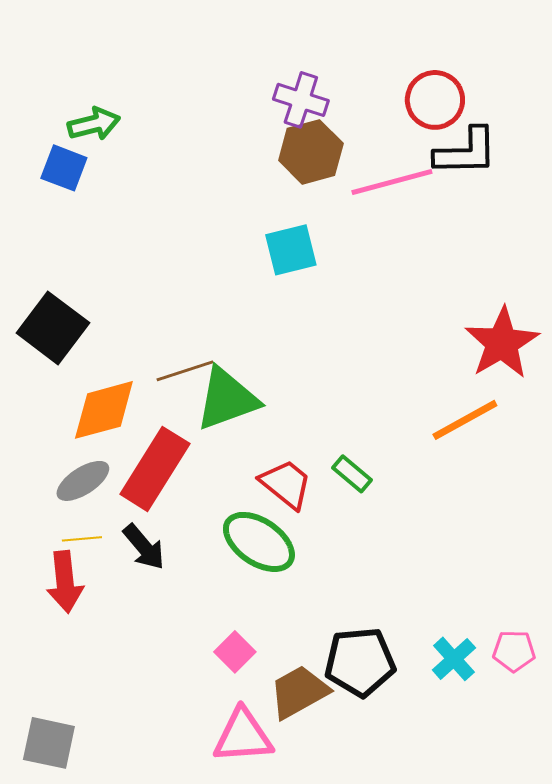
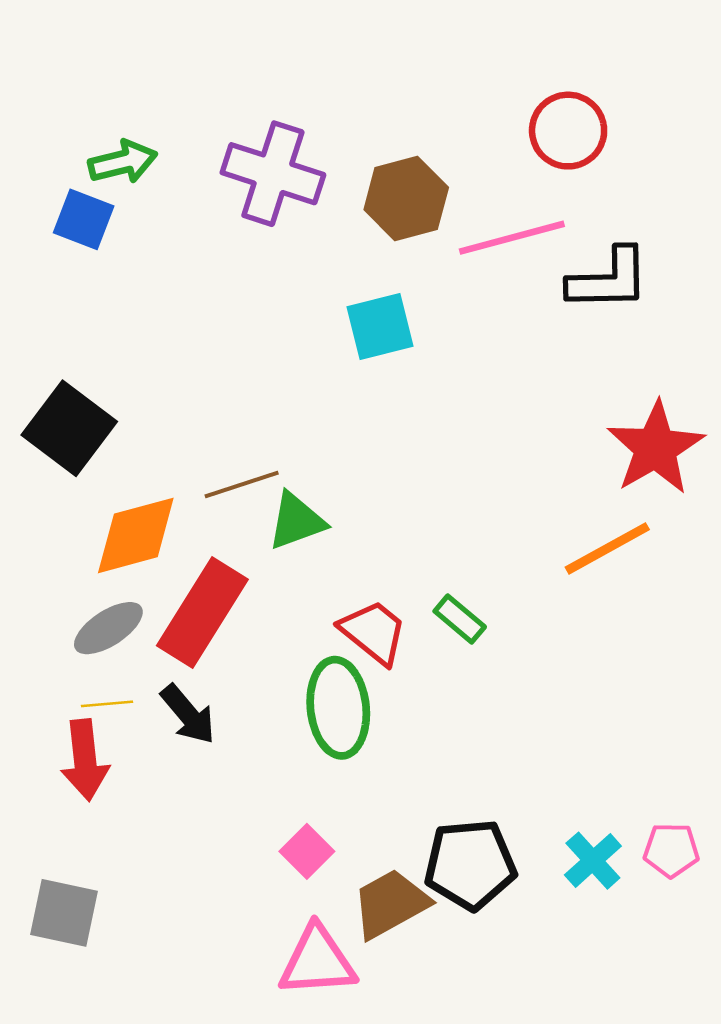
purple cross: (301, 100) -> (273, 174), moved, size x1.4
black L-shape: (466, 152) -> (609, 279), moved
green triangle: (227, 399) -> (296, 521), size x0.7
green ellipse: (259, 542) -> (338, 708), turned 50
gray square: (49, 743) -> (64, 913), moved

